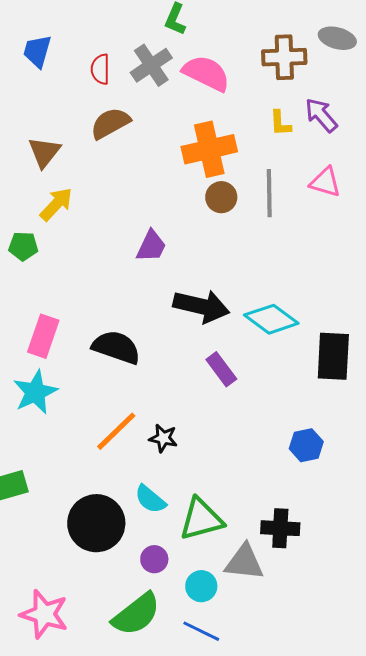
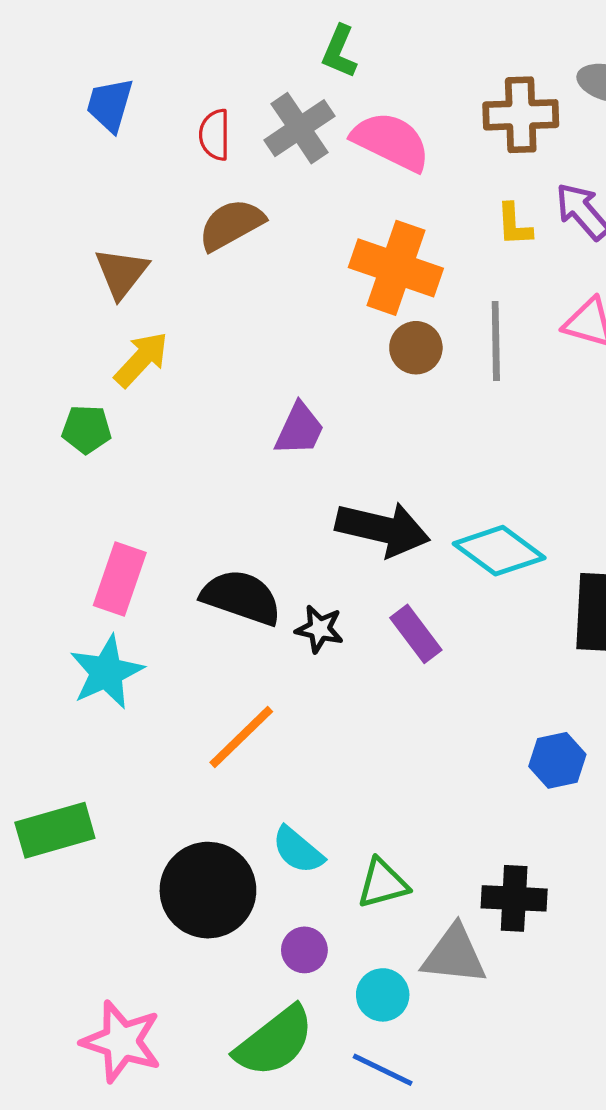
orange cross: (209, 149) -> (396, 268), turned 32
black star: (163, 438) -> (319, 629), moved
green triangle: (201, 519) -> (383, 883), size x0.7

